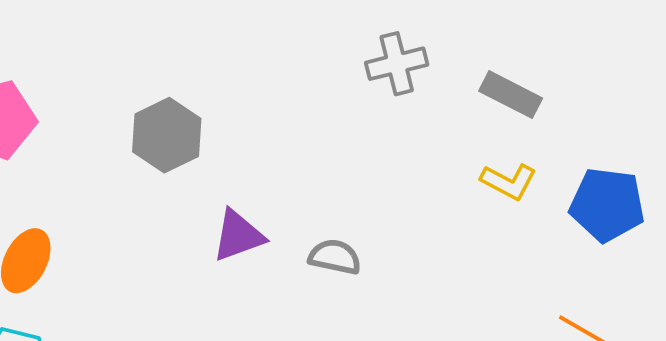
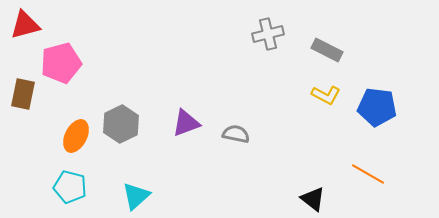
gray hexagon: (167, 135) -> (121, 124), moved

